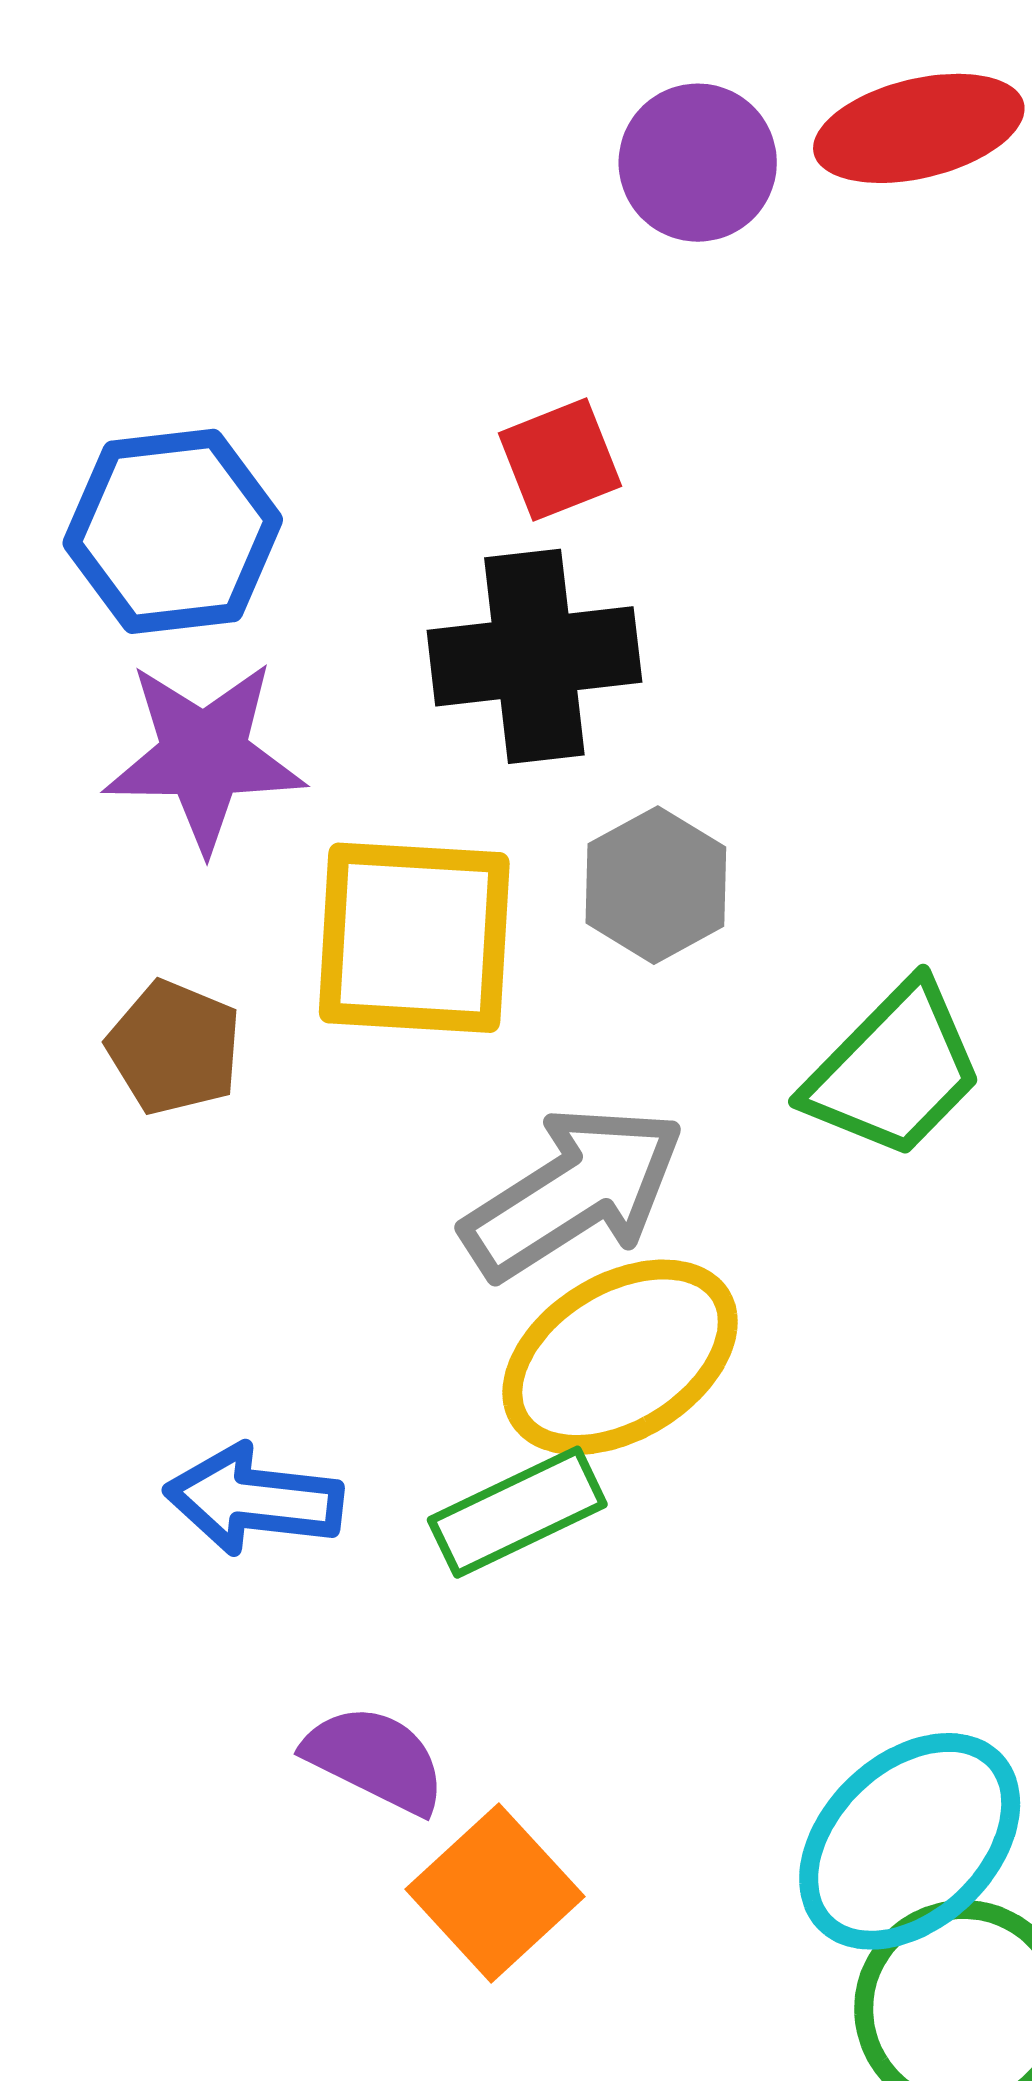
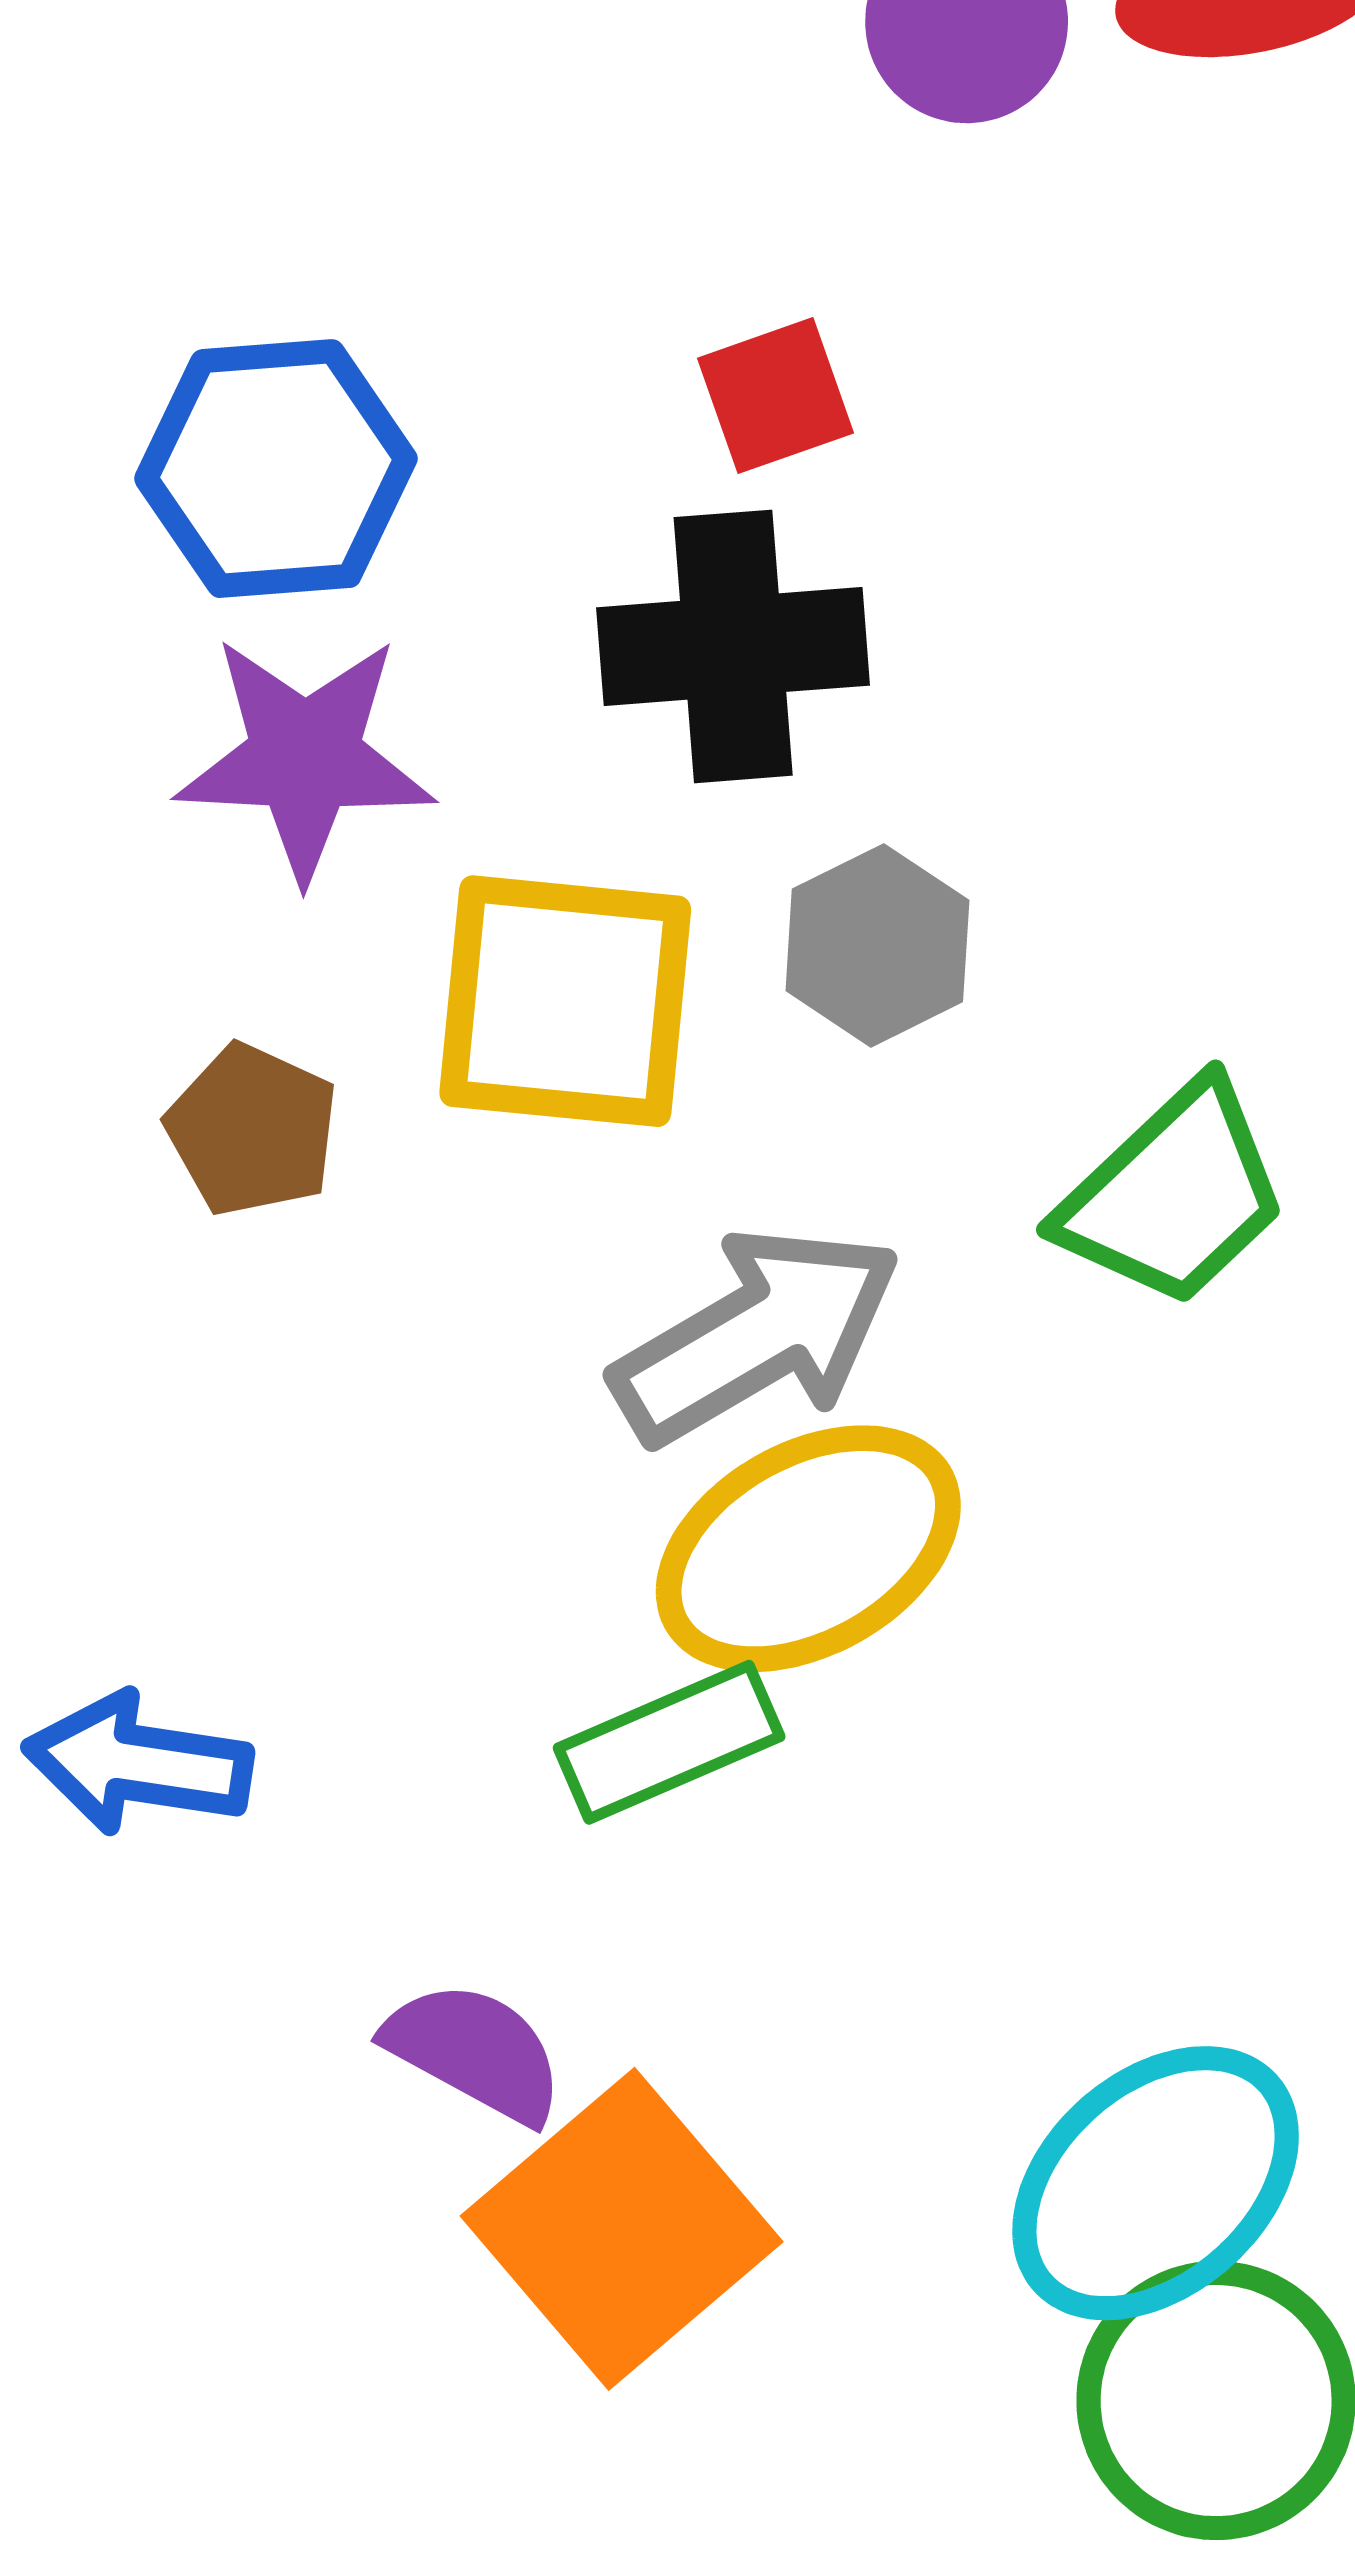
blue arrow: (254, 1499) -> (138, 1764), moved
orange square: (495, 1893) -> (622, 2229), size x1.4

